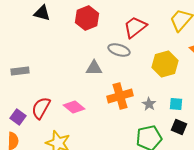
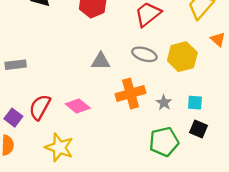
gray ellipse: (119, 50) -> (144, 54), moved

